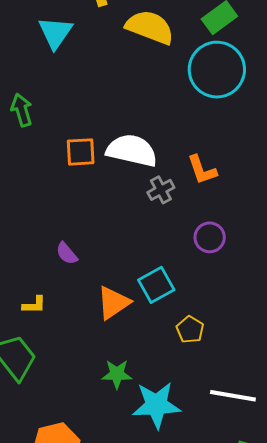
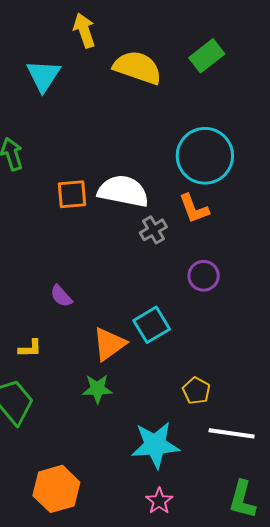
cyan circle: (217, 70) -> (205, 156), moved
yellow pentagon: (190, 330) -> (196, 391), moved
green star: (117, 374) -> (97, 389), moved

